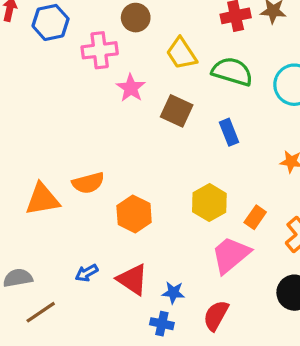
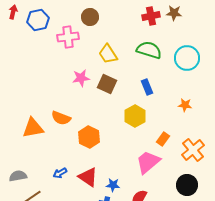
yellow trapezoid: (182, 54) -> (108, 54), moved
pink star: (131, 88) -> (81, 78), moved, turned 30
brown square: (177, 111) -> (107, 84), moved
orange semicircle: (88, 183) -> (61, 118), turned 36
yellow hexagon: (209, 203) -> (135, 116), moved

